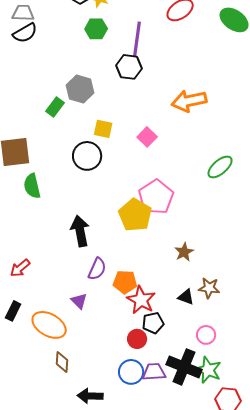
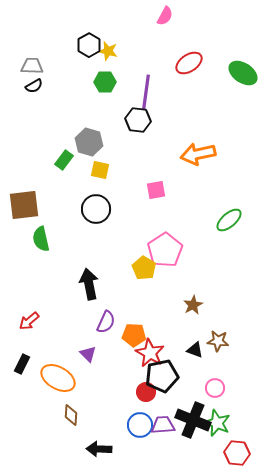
black semicircle: (25, 33) -> (34, 86), size x0.7
yellow square: (103, 129) -> (100, 170), moved
pink square: (147, 137) -> (156, 190), turned 36
yellow pentagon: (135, 215) -> (144, 268), size x0.7
black pentagon: (153, 323) -> (162, 376), size x1.5

